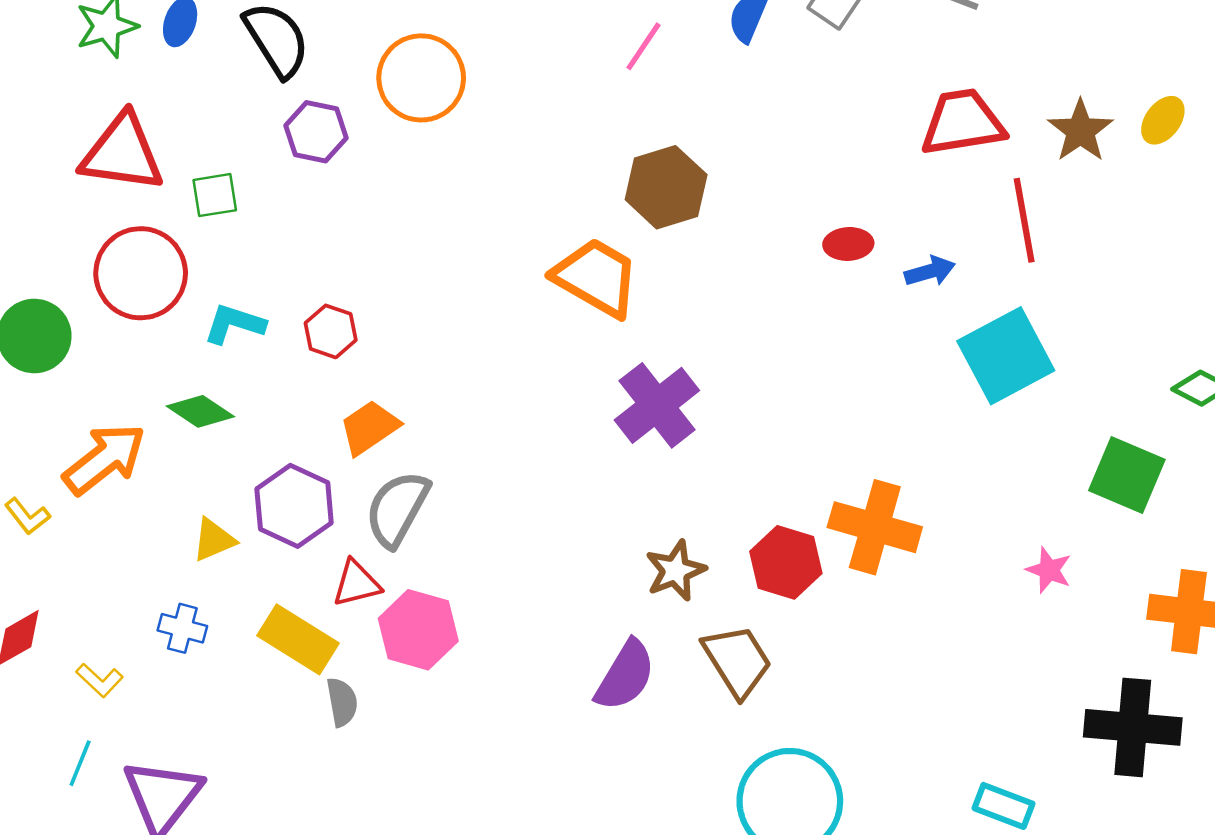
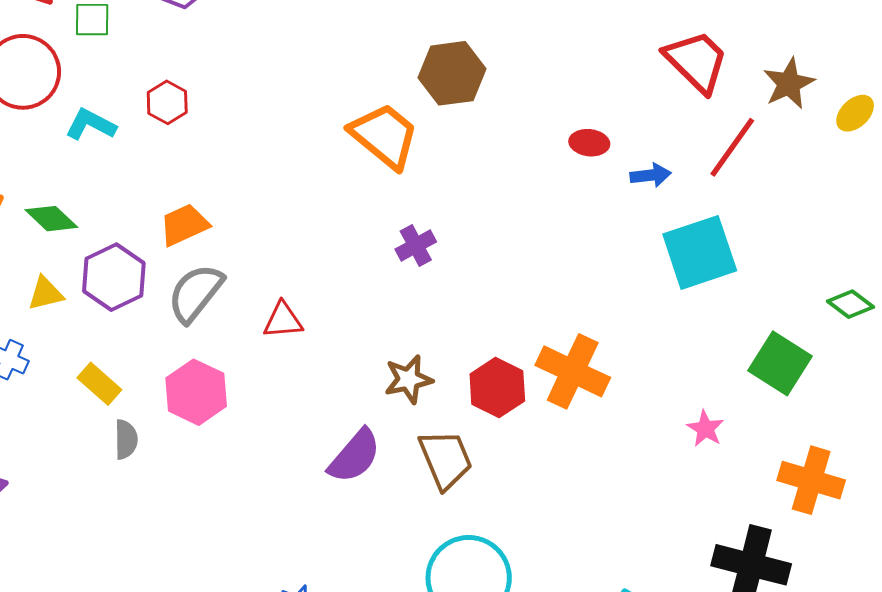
yellow ellipse: (1163, 120) -> (855, 113), moved
red trapezoid: (963, 122) -> (696, 61), turned 44
red line: (1024, 220) -> (732, 147), turned 36
red hexagon: (331, 331) -> (167, 102), moved
purple cross: (657, 405) -> (416, 245), size x0.6
green diamond: (200, 411) -> (51, 219), moved
red triangle: (356, 583) -> (283, 320), moved
yellow rectangle: (298, 639) -> (99, 384), size x0.7

